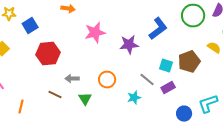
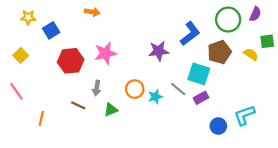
pink star: (95, 33) -> (105, 53), moved
brown pentagon: (189, 62) -> (219, 52), moved
cyan square: (166, 66) -> (199, 74), size x1.5
gray arrow: (72, 79) -> (97, 88), turned -80
cyan star: (134, 98) -> (155, 97), moved
green triangle: (85, 99) -> (111, 110), turned 40

